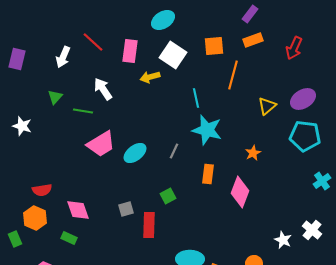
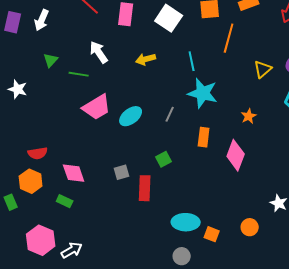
white arrow: (63, 57) -> (42, 20), moved
yellow arrow: (150, 77) -> (146, 59), moved

